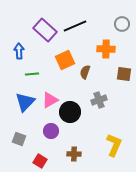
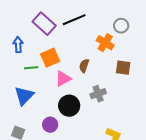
gray circle: (122, 24) -> (121, 26), moved
orange cross: (106, 49) -> (105, 43), turned 30
orange square: (65, 60) -> (50, 58), moved
pink triangle: (50, 100) -> (63, 79), moved

